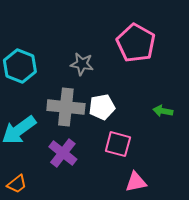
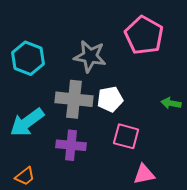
gray star: (82, 64) -> (90, 56), size x1.4
purple cross: (63, 153) -> (71, 145), turned -32

